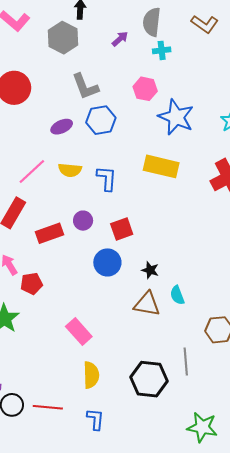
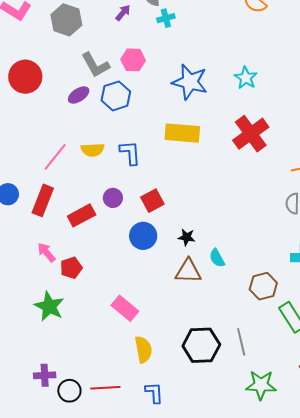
pink hexagon: (145, 89) -> (133, 60), moved
purple ellipse: (62, 127) -> (79, 95), moved
gray line: (186, 362) -> (241, 342), moved

